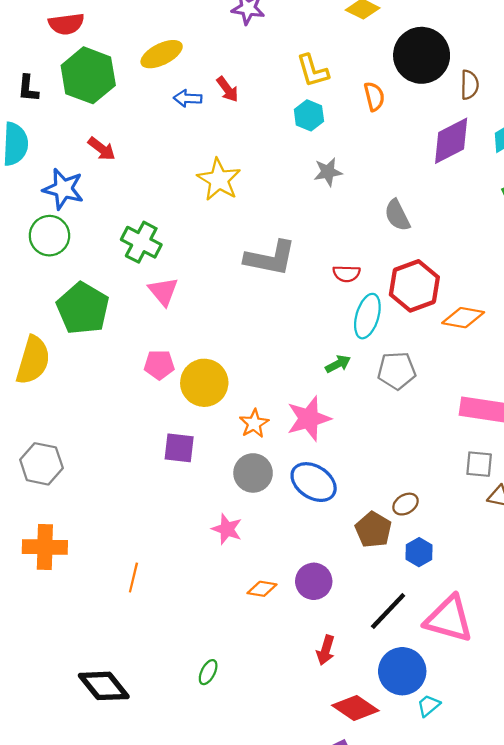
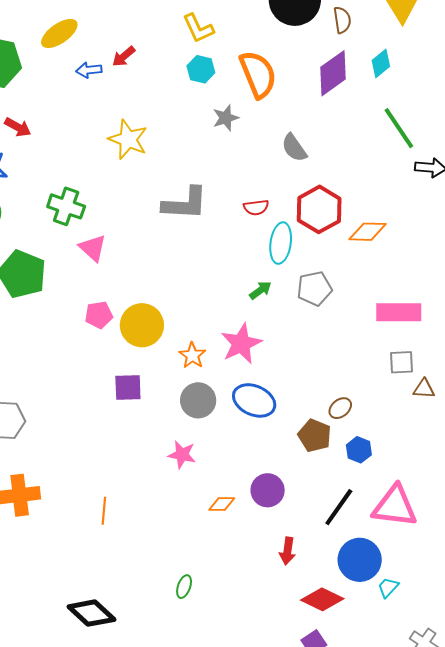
red arrow: (227, 89) -> (124, 56), turned 95
orange semicircle: (374, 96) -> (258, 74), moved, size x1.8

